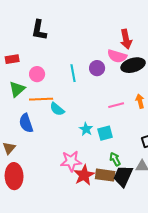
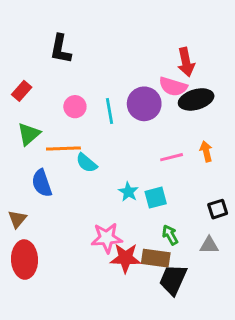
red rectangle: (12, 59) -> (22, 91), turned -40
purple circle: (97, 68) -> (144, 104), size x1.5
pink circle: (37, 74) -> (75, 107), moved
red star: (84, 175) -> (125, 258), turned 30
black trapezoid: (123, 176) -> (173, 280), moved

